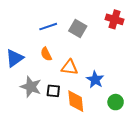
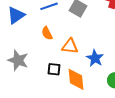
blue triangle: (15, 58) -> (16, 15), moved
gray star: (31, 87) -> (18, 60), moved

